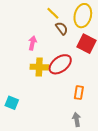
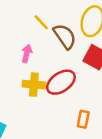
yellow line: (53, 13) -> (41, 22), moved
brown semicircle: (62, 28) -> (65, 36), size x1.5

